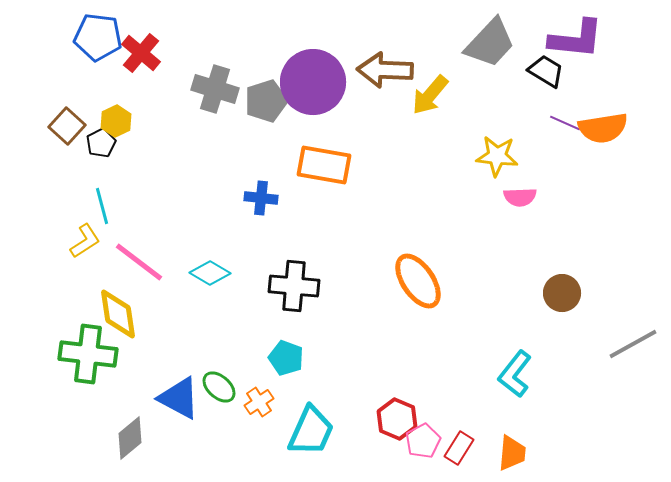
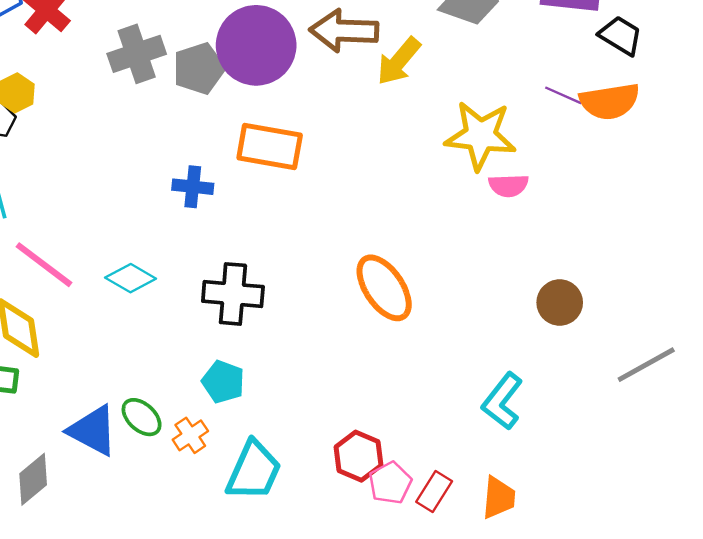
black trapezoid: (546, 71) -> (621, 36), moved
gray cross: (215, 89) -> (137, 54), turned -36
yellow star: (497, 156) -> (480, 136), size x1.4

